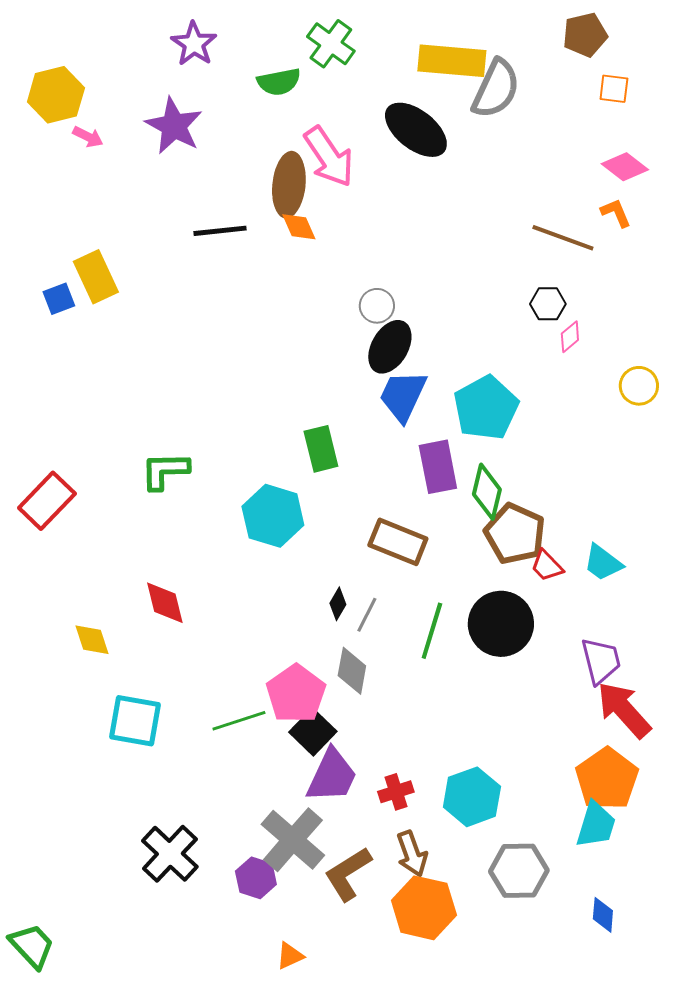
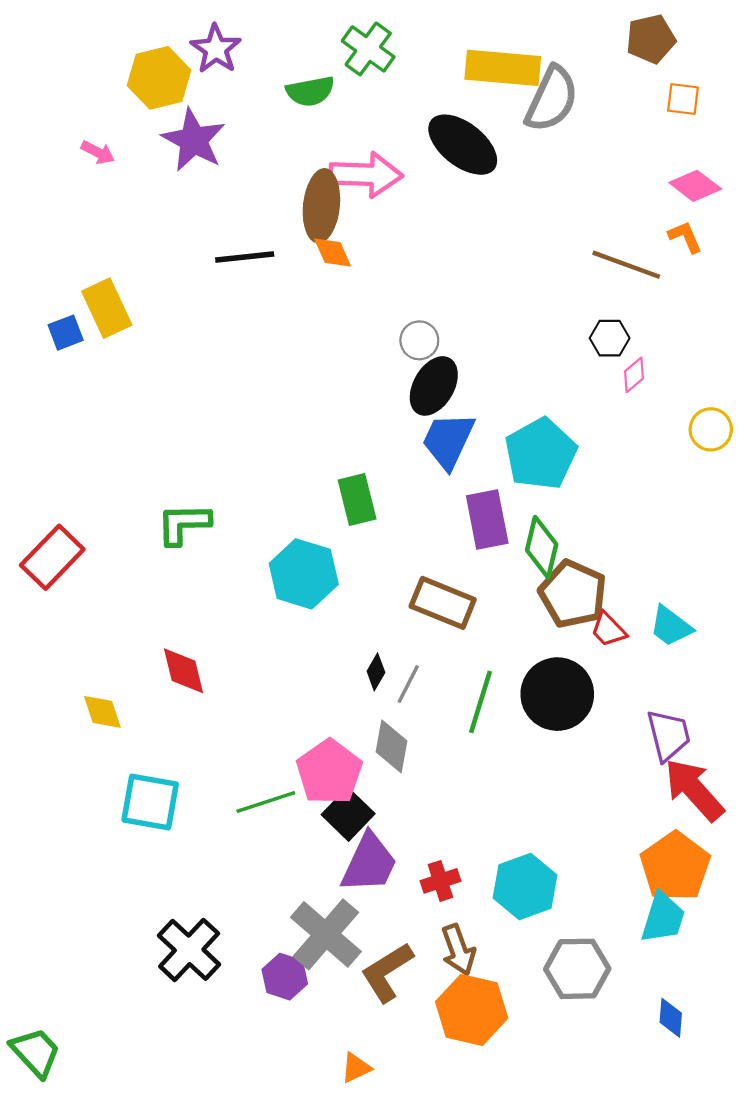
yellow hexagon: (56, 95) -> (159, 78), moved
pink arrow: (329, 157) -> (366, 175), turned -54
orange triangle: (290, 956) -> (356, 1068), moved

